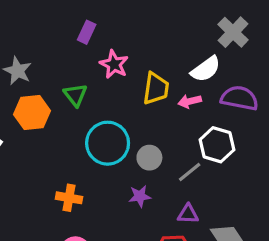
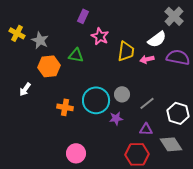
green triangle: (75, 95) -> (76, 55), turned -42
cyan circle: (108, 143) -> (96, 100), moved
white hexagon: (217, 145) -> (178, 113), moved
orange cross: (69, 198) -> (65, 107), moved

